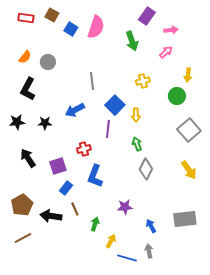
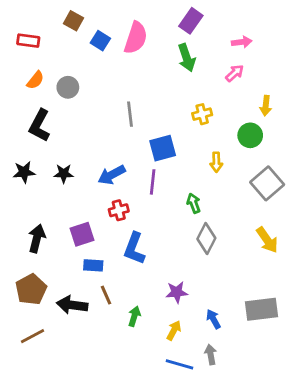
purple rectangle: (147, 16) -> (191, 21), moved
red rectangle: (26, 18) -> (28, 41), moved
blue square: (115, 105) -> (163, 148), turned 30
blue arrow: (75, 110) -> (112, 175), moved
yellow arrow: (136, 115) -> (216, 162), moved
black arrow: (28, 158) -> (37, 239), moved, turned 48
blue rectangle: (66, 188) -> (93, 265), turned 56
yellow arrow: (111, 241) -> (174, 330), moved

